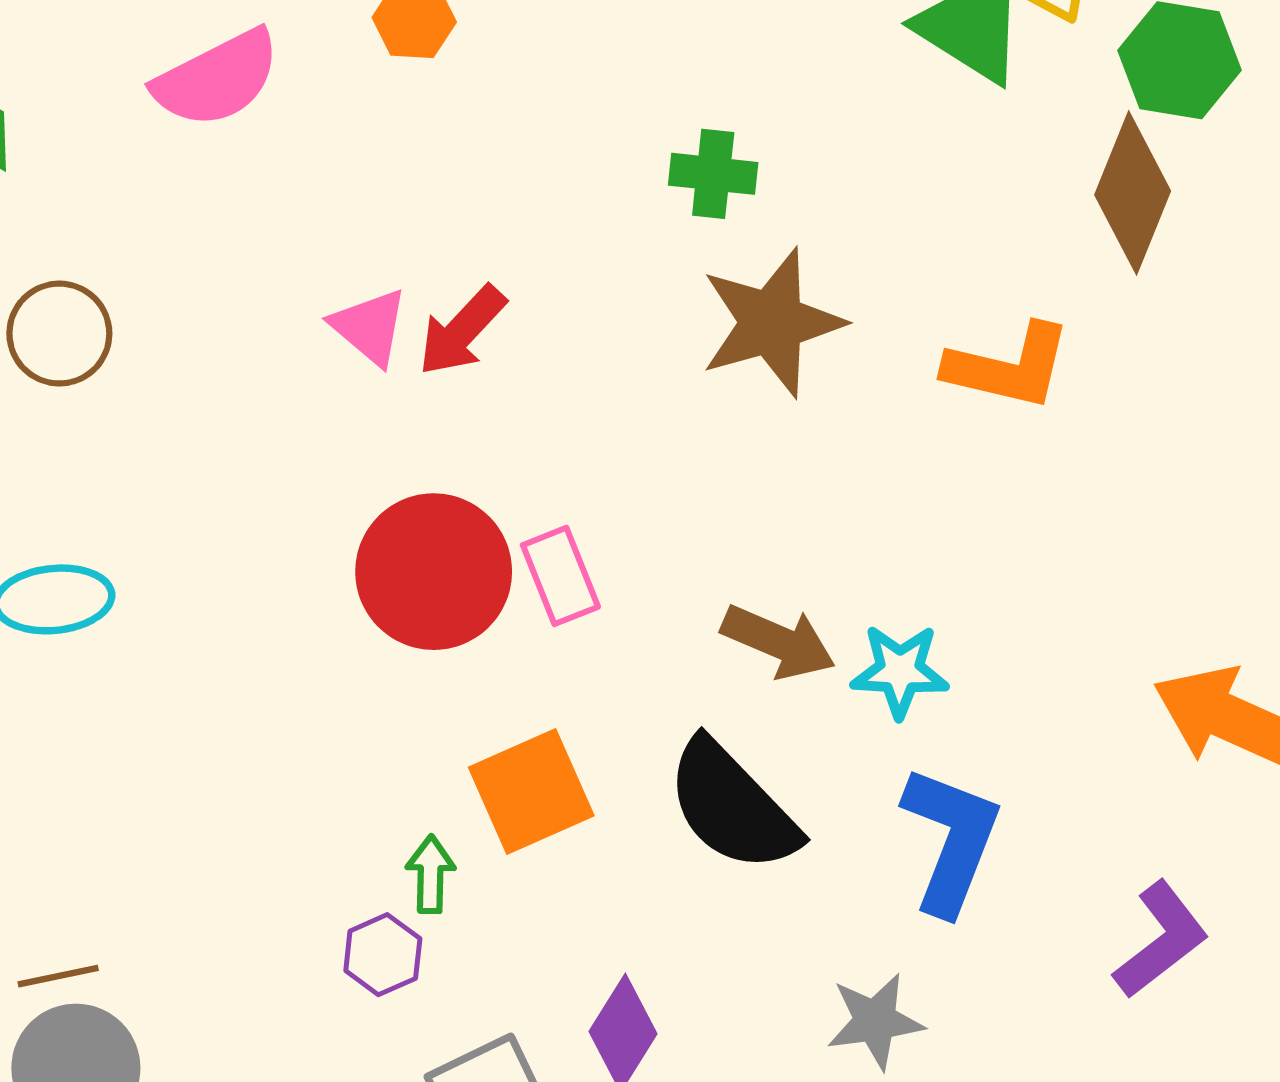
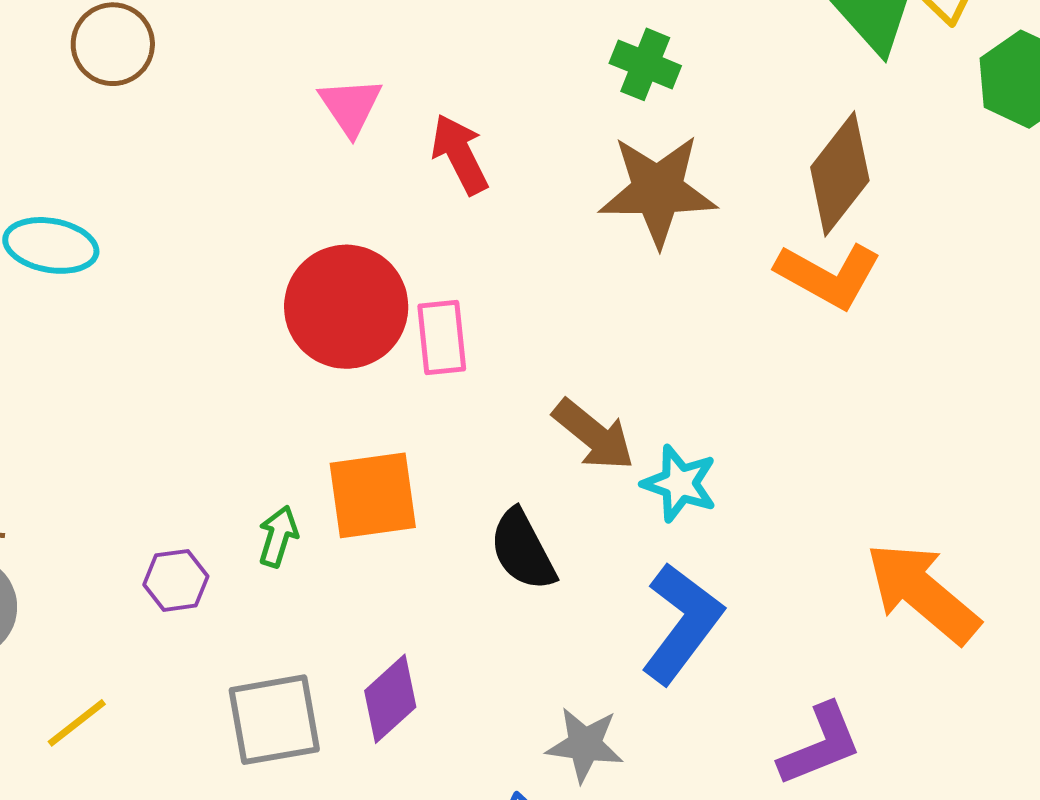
brown diamond: (1133, 193) -> (840, 174), moved
red arrow: (462, 331) -> (460, 154), moved, turned 94
black semicircle: (732, 806) -> (523, 550), size x0.7
purple hexagon: (383, 955) -> (176, 580), moved

